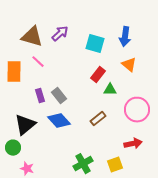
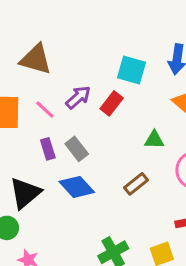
purple arrow: (60, 34) -> (78, 97), moved
pink line: (38, 62) -> (45, 109), moved
red rectangle: (98, 75) -> (112, 103), moved

